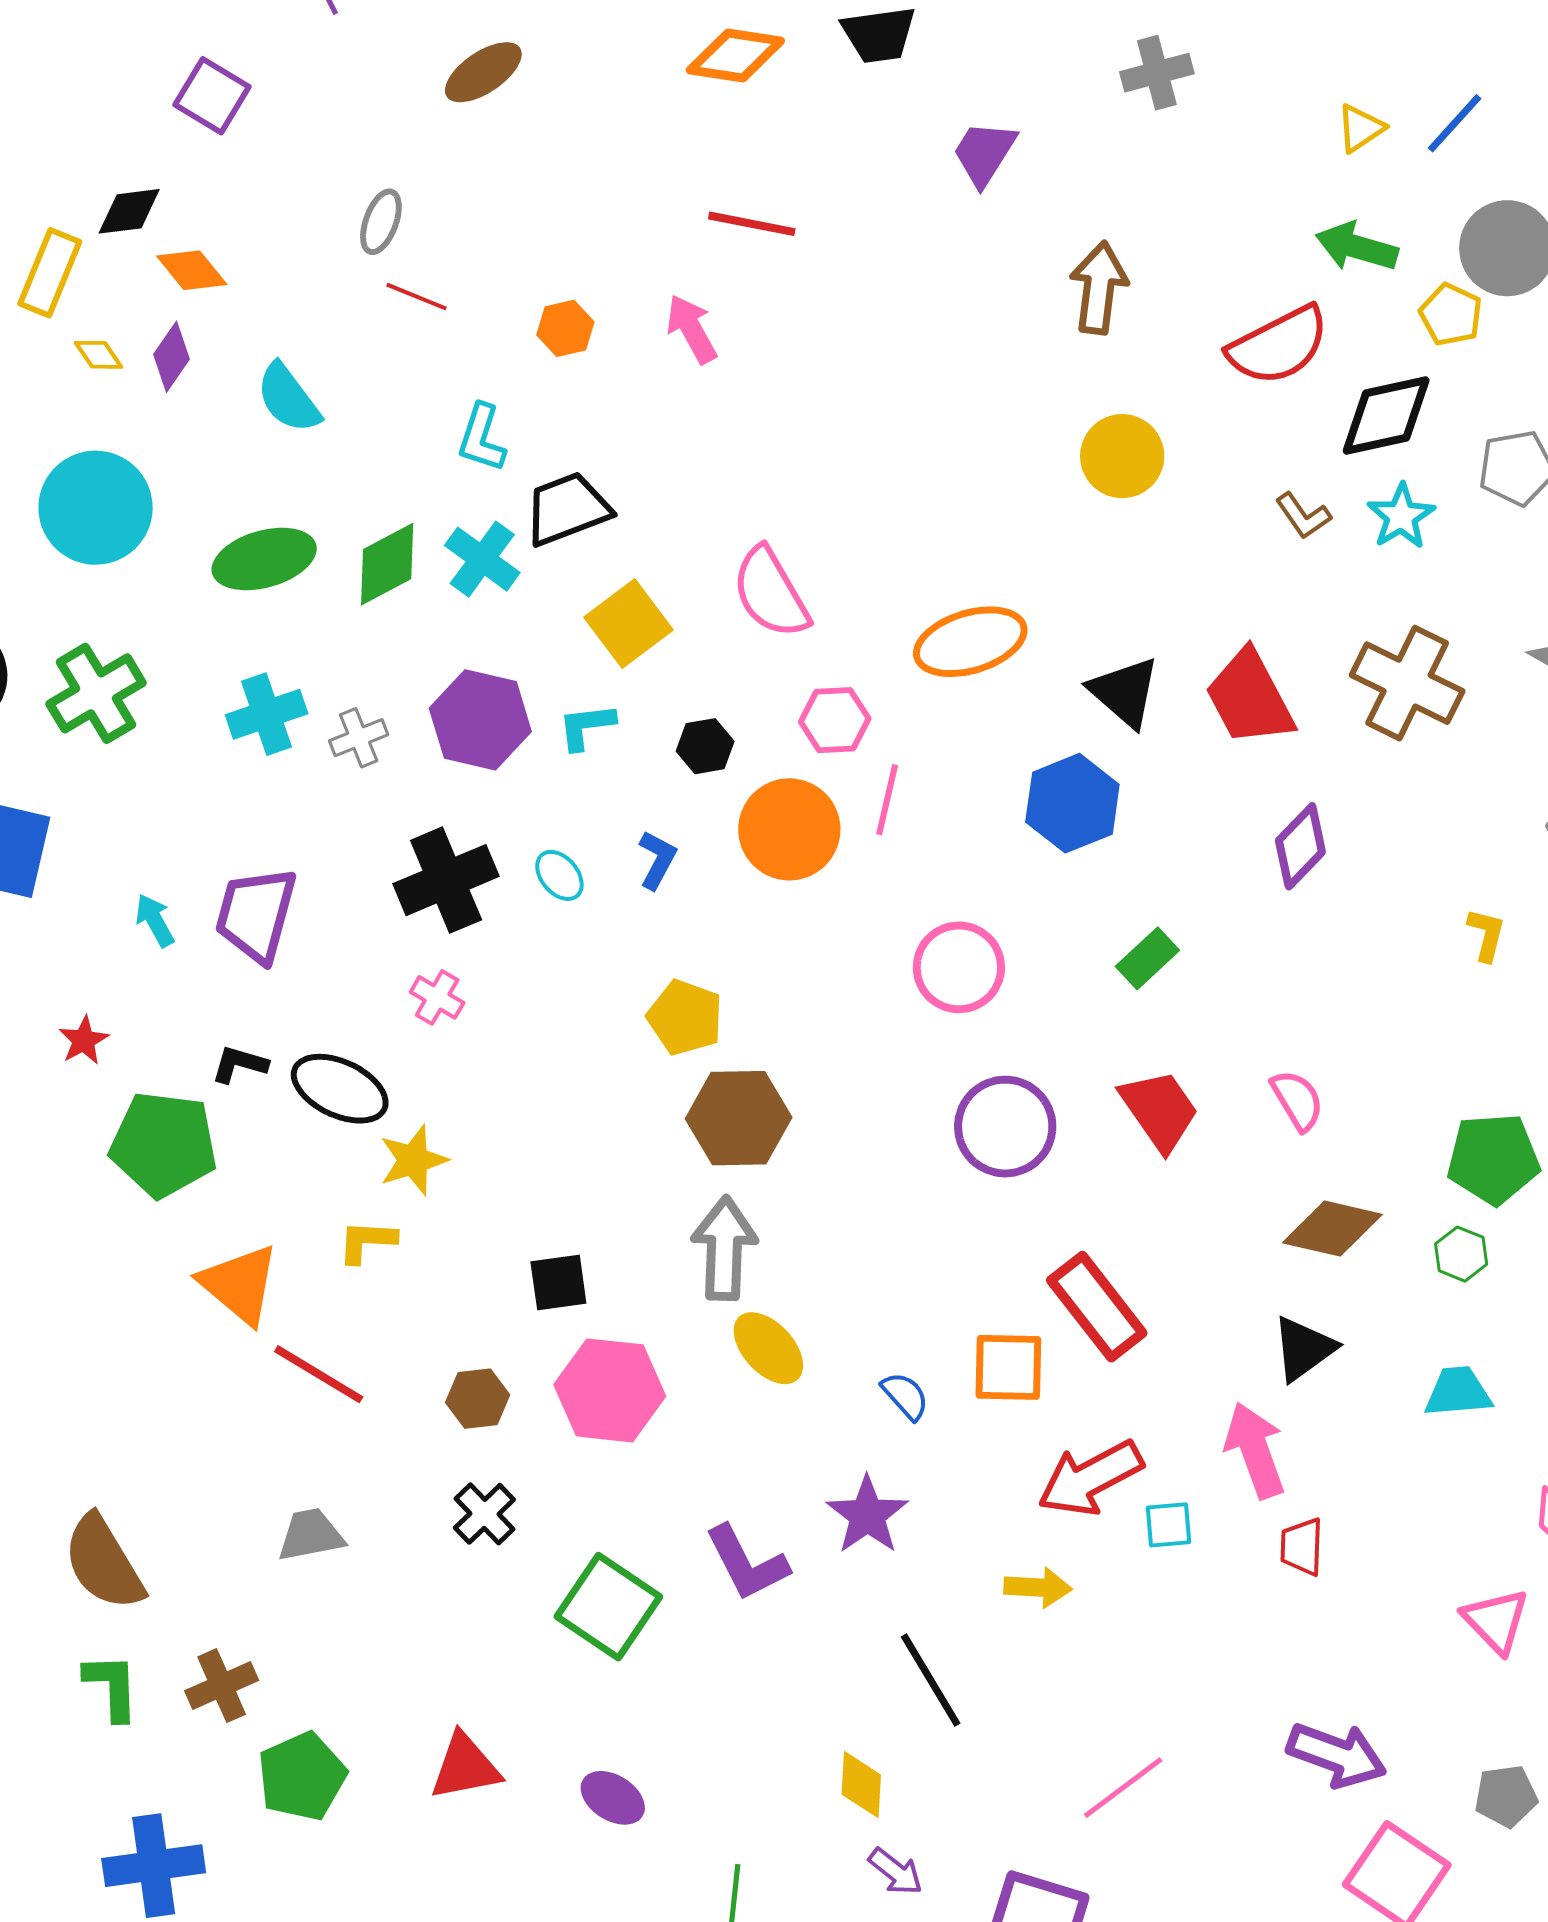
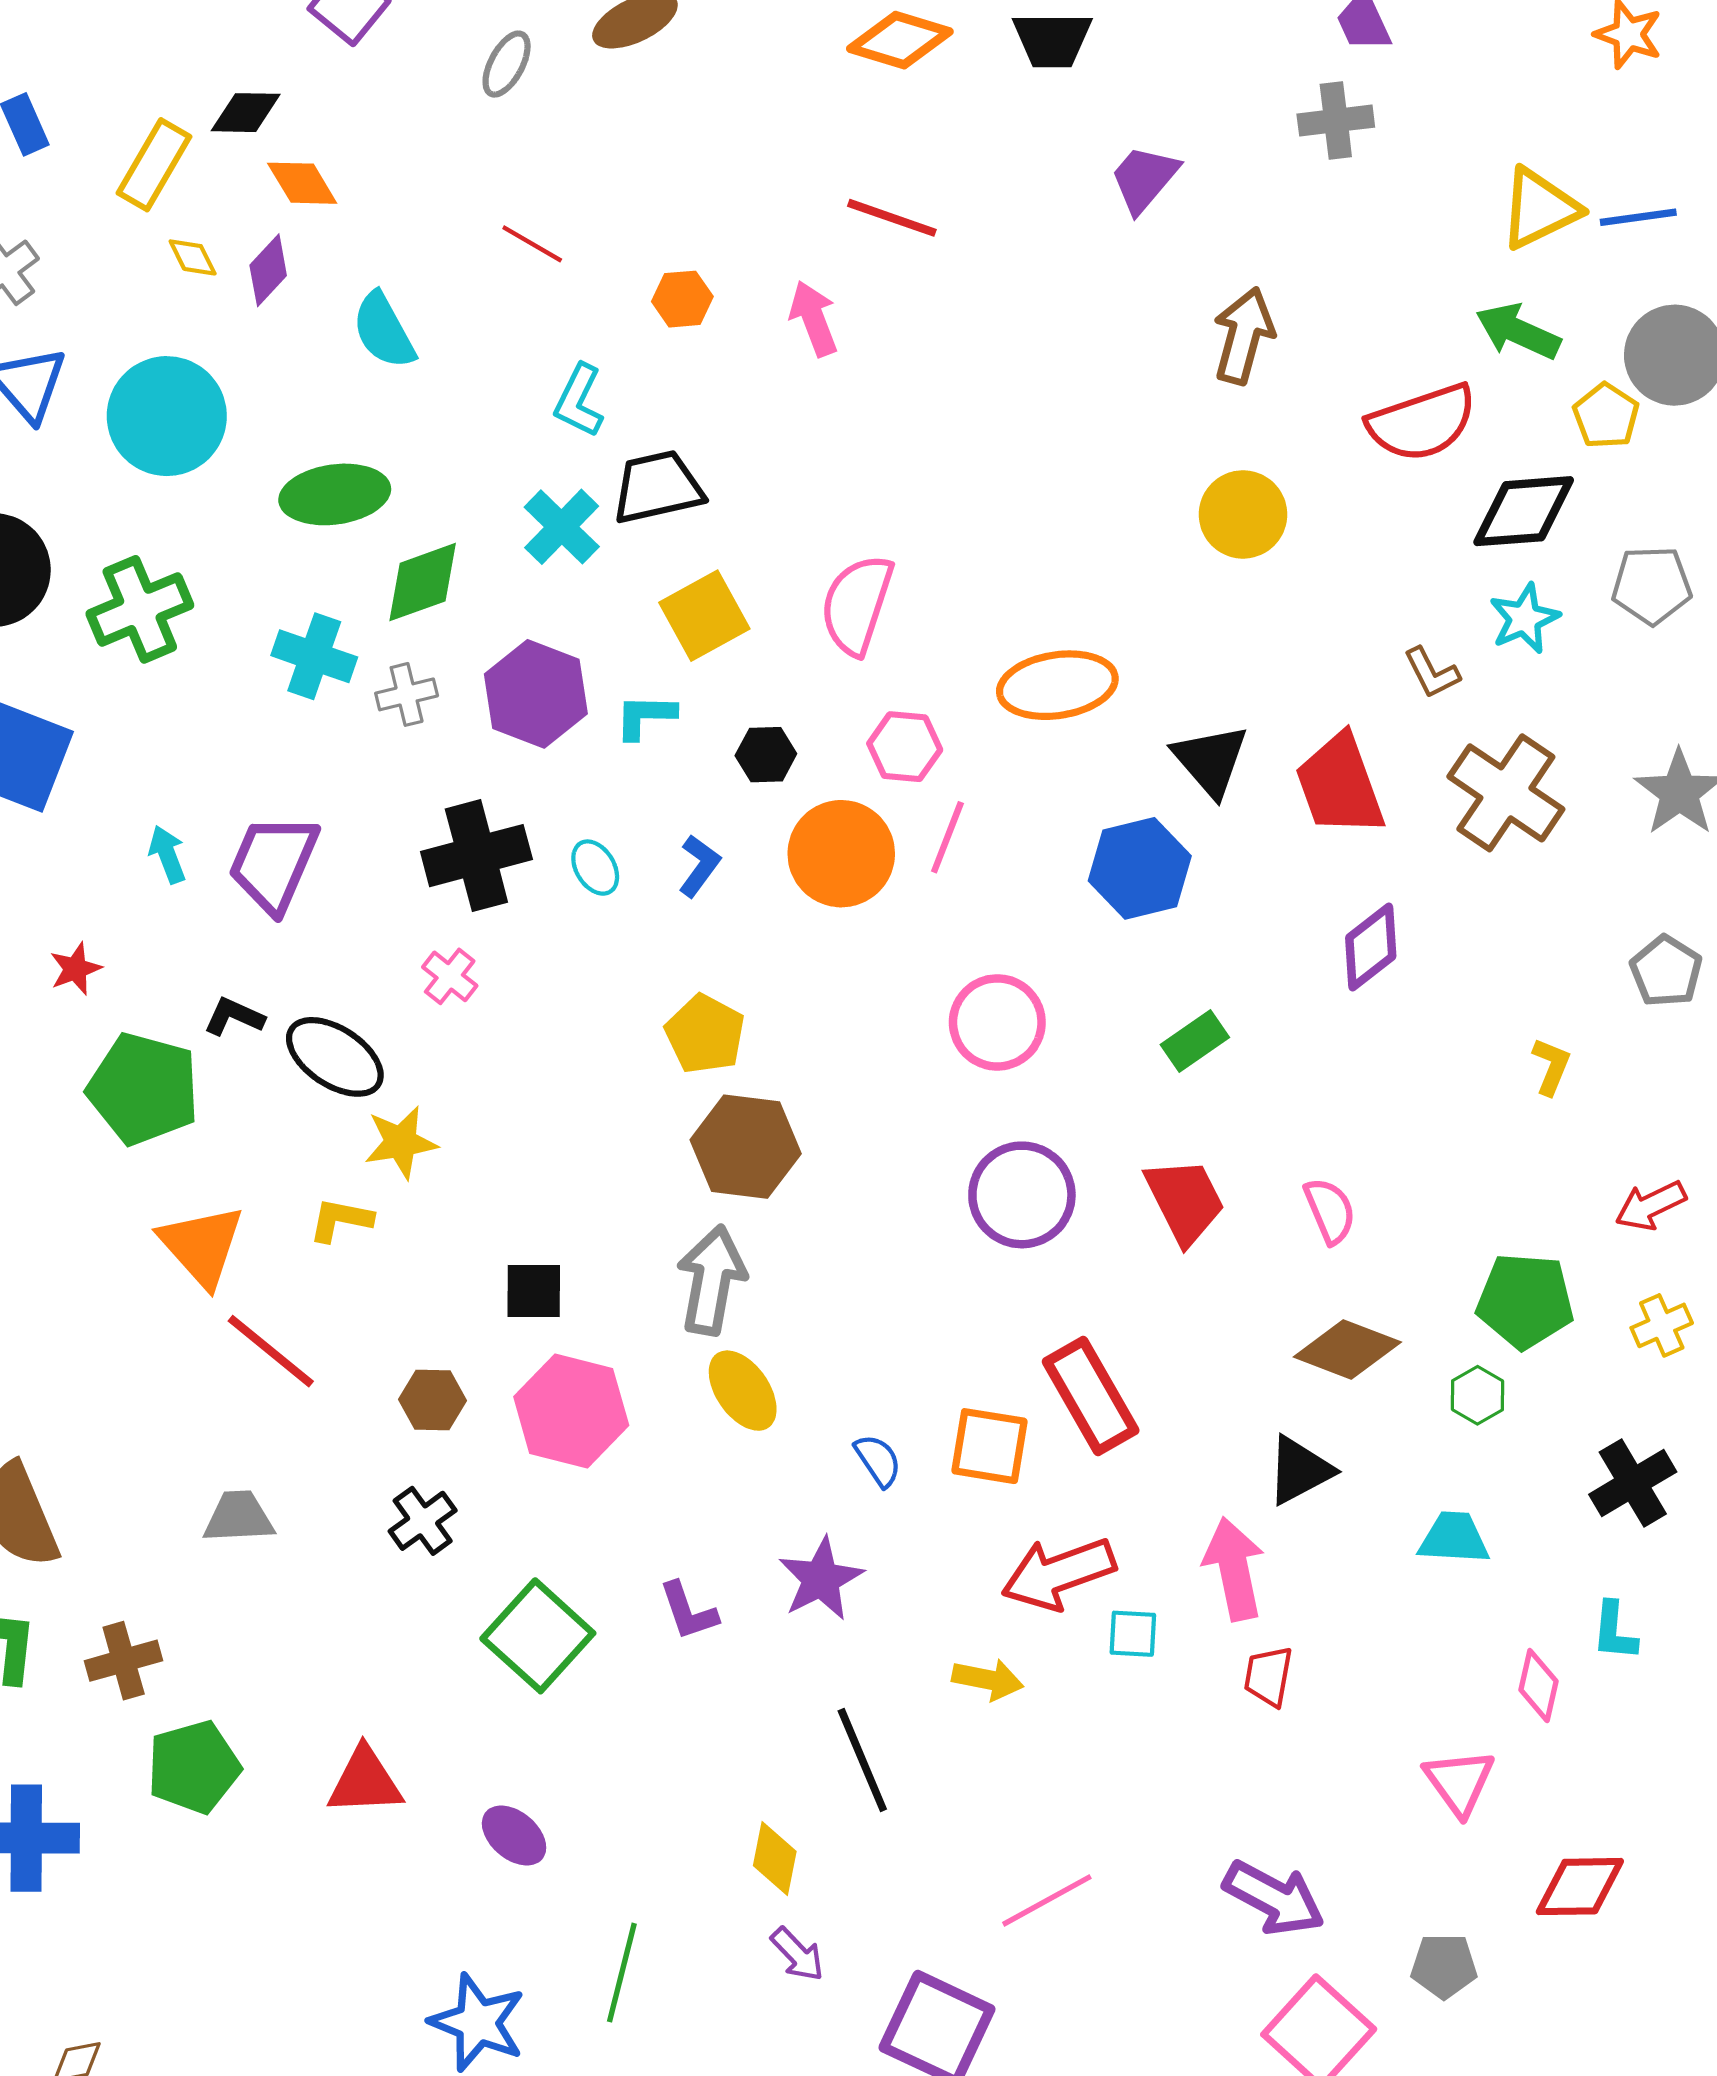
blue line: (1455, 123) -> (1638, 217), turned 32
yellow triangle: (1360, 128) -> (1539, 209), size x1.6
gray ellipse: (381, 222) -> (507, 64), moved
brown L-shape: (1303, 516) -> (1432, 673), moved
green diamond: (387, 564) -> (423, 582), moved
pink semicircle: (771, 593) -> (857, 605), turned 40
cyan cross: (267, 714) -> (314, 656), turned 30
purple L-shape: (747, 1563) -> (688, 1611), size x0.7

